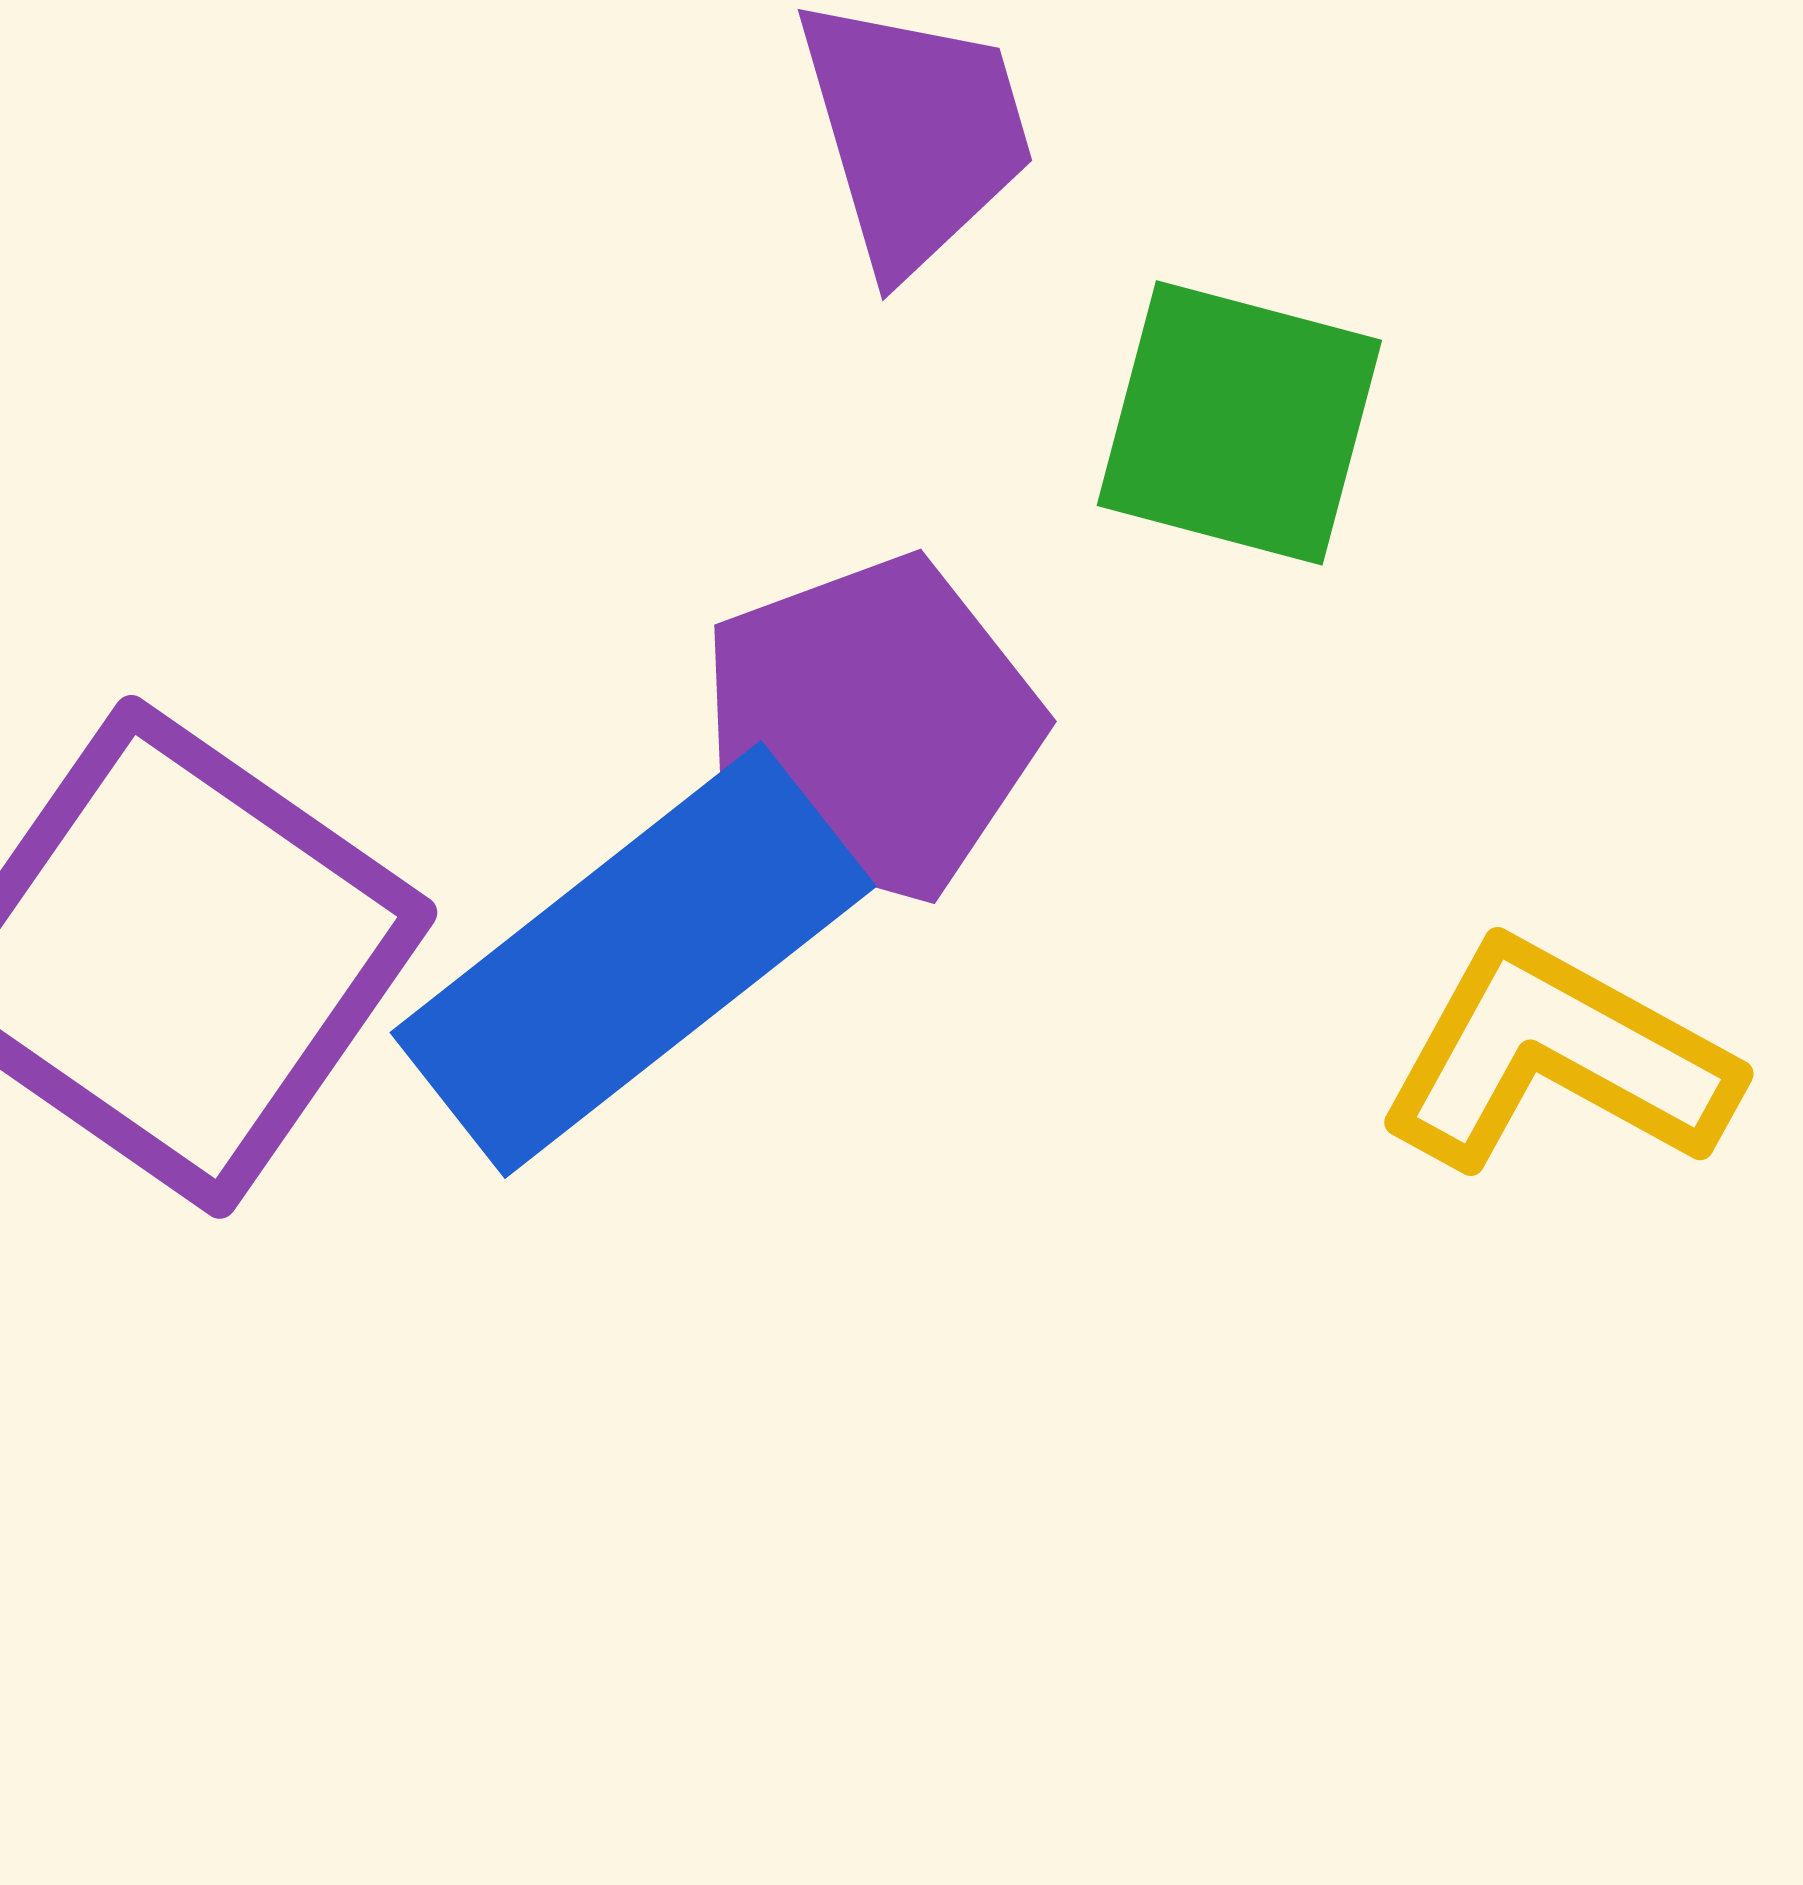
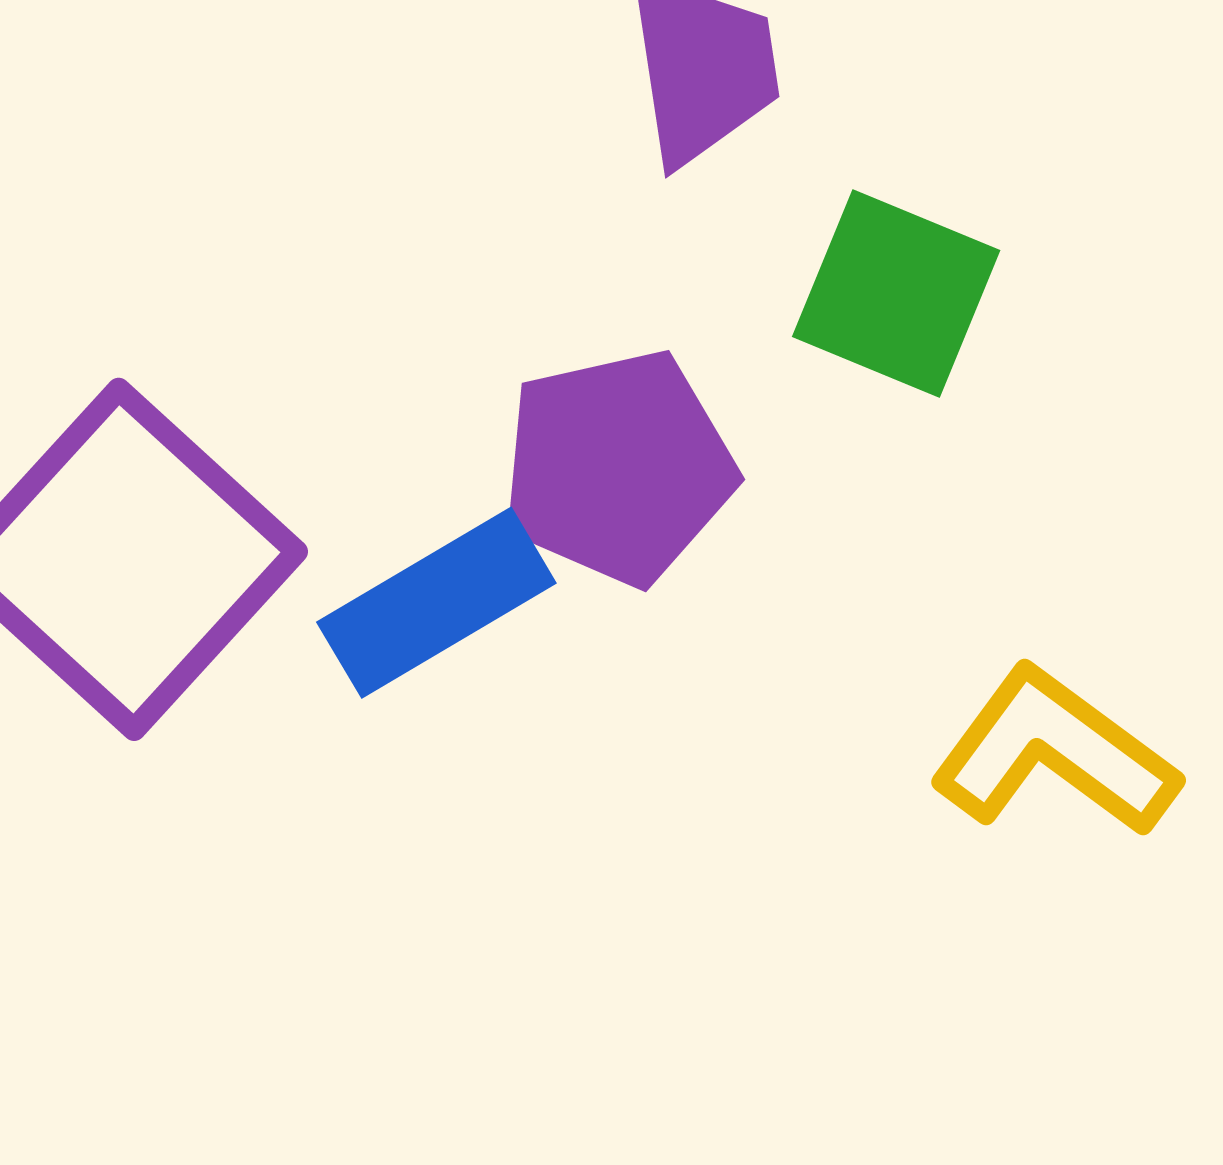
blue rectangle: (633, 960) -> (436, 603), size x0.7

